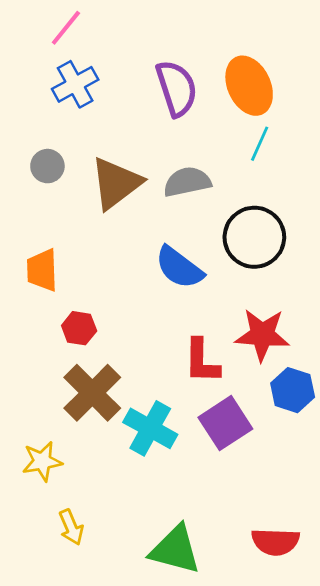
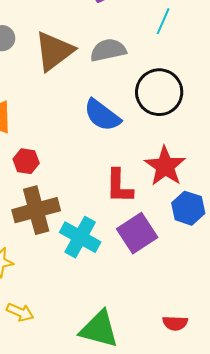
red star: (262, 335) -> (165, 166), turned 30
brown cross: (92, 393) -> (36, 210), turned 30
yellow arrow: (71, 527) -> (20, 312), turned -44
red semicircle: (275, 542) -> (175, 323), size x0.7

